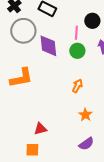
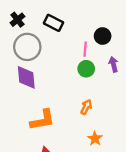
purple diamond: (48, 46) -> (26, 77), moved
orange L-shape: (21, 78) -> (43, 120), moved

